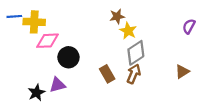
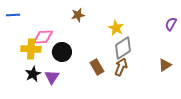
brown star: (117, 16) -> (78, 15), moved
yellow cross: (34, 22) -> (31, 49), moved
purple triangle: (57, 85) -> (52, 77), turned -42
black star: (36, 93) -> (33, 74), moved

